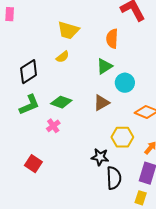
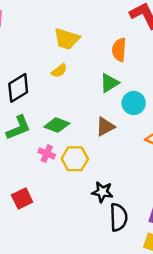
pink cross: (53, 126) -> (47, 153), turned -32
yellow hexagon: (122, 137) -> (75, 159), moved
red square: (33, 164) -> (22, 199), turned 30

